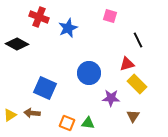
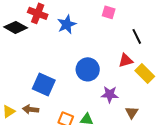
black diamond: (17, 44) -> (16, 27), moved
yellow rectangle: (137, 84) -> (145, 73), moved

